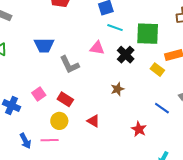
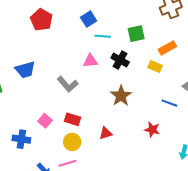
green square: (148, 34) -> (136, 34), size x0.7
blue trapezoid: (44, 45) -> (25, 70), moved
brown star: (117, 89) -> (121, 96), size x1.5
red triangle: (93, 121) -> (106, 133), turned -32

